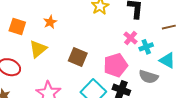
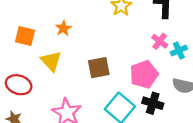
yellow triangle: (38, 49) -> (51, 61), turned -30
brown square: (78, 57) -> (99, 68), turned -30

